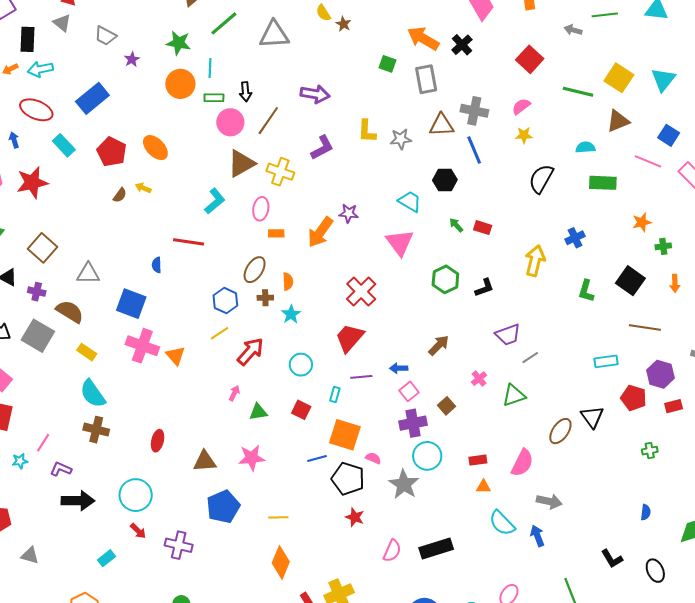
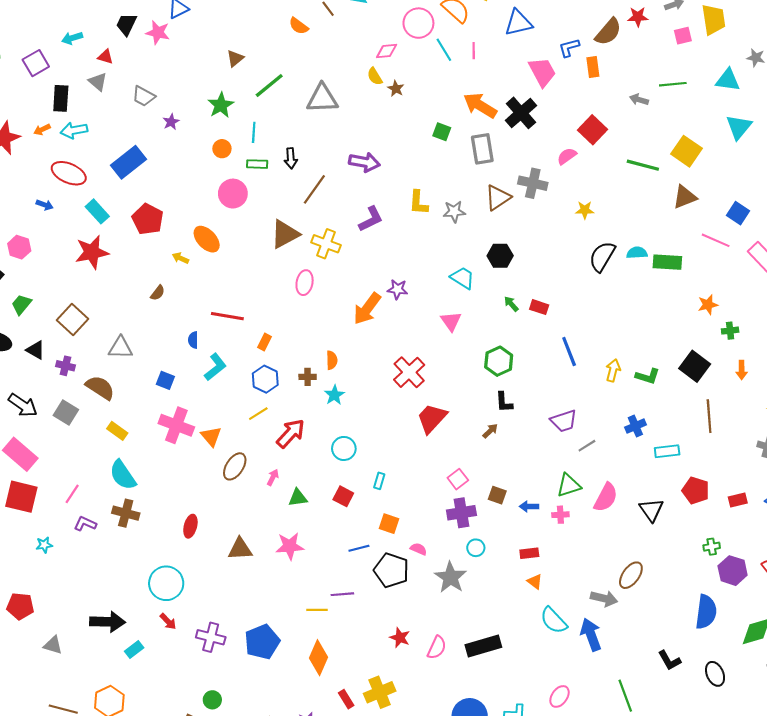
green star: (178, 43) -> (221, 105), turned 30
black cross: (462, 45) -> (521, 113), size x1.4
cyan triangle: (663, 80) -> (739, 127), moved
orange circle: (180, 84) -> (222, 149), size x0.6
pink semicircle: (521, 106) -> (567, 156), moved
pink circle: (230, 122) -> (233, 194), moved
brown triangle: (442, 125) -> (498, 198), turned -32
blue arrow: (14, 140) -> (45, 205), turned 126
cyan semicircle: (585, 147) -> (637, 253), moved
orange ellipse: (155, 148) -> (207, 239), moved
blue line: (474, 150) -> (569, 351), moved
red star: (32, 183) -> (92, 252), moved
brown semicircle: (120, 195) -> (158, 293), moved
cyan L-shape: (215, 201) -> (215, 367), moved
orange rectangle: (276, 233) -> (264, 342), moved, turned -63
blue cross: (575, 238) -> (635, 426), moved
pink triangle: (400, 243) -> (451, 321), size x0.7
yellow arrow: (535, 261) -> (613, 370), moved, size x0.7
brown ellipse: (255, 270) -> (235, 466), moved
black L-shape: (484, 288) -> (504, 402), moved, turned 105
green L-shape: (586, 291) -> (647, 376), turned -90
blue square: (131, 304) -> (165, 380), size x0.6
brown line: (645, 327) -> (709, 416), turned 76
gray square: (38, 336) -> (66, 413), size x0.7
red trapezoid: (350, 338) -> (432, 418), moved
brown arrow: (439, 345) -> (490, 431), size x0.7
blue arrow: (399, 368) -> (529, 507), moved
purple hexagon: (660, 374) -> (733, 571), moved
purple line: (361, 377) -> (342, 594), moved
pink cross: (479, 379) -> (560, 515), moved, turned 35
brown square: (447, 406) -> (497, 495), turned -30
brown ellipse: (560, 431) -> (631, 575), moved
orange square: (345, 435) -> (389, 524), size x0.6
pink line: (43, 443) -> (72, 494), moved
cyan circle: (427, 456) -> (476, 548), size x0.6
pink semicircle: (522, 463) -> (606, 497), moved
purple L-shape: (61, 469) -> (85, 524), moved
orange triangle: (483, 487) -> (535, 582), turned 35
black arrow: (78, 501) -> (108, 622), moved
blue pentagon: (223, 507) -> (262, 642), moved
blue semicircle: (646, 512) -> (706, 612), size x2.0
red star: (355, 517) -> (400, 638), moved
blue arrow: (537, 536) -> (591, 635), size x1.4

